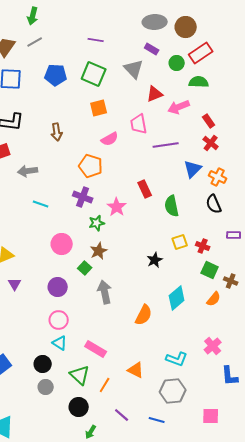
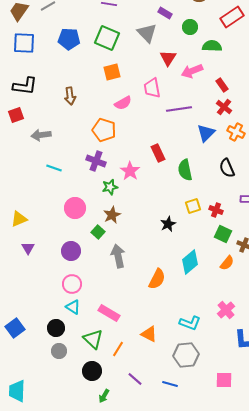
red rectangle: (201, 53) -> (232, 17), moved
red triangle: (155, 94) -> (168, 58), turned -36
orange cross: (218, 177) -> (236, 132), moved

